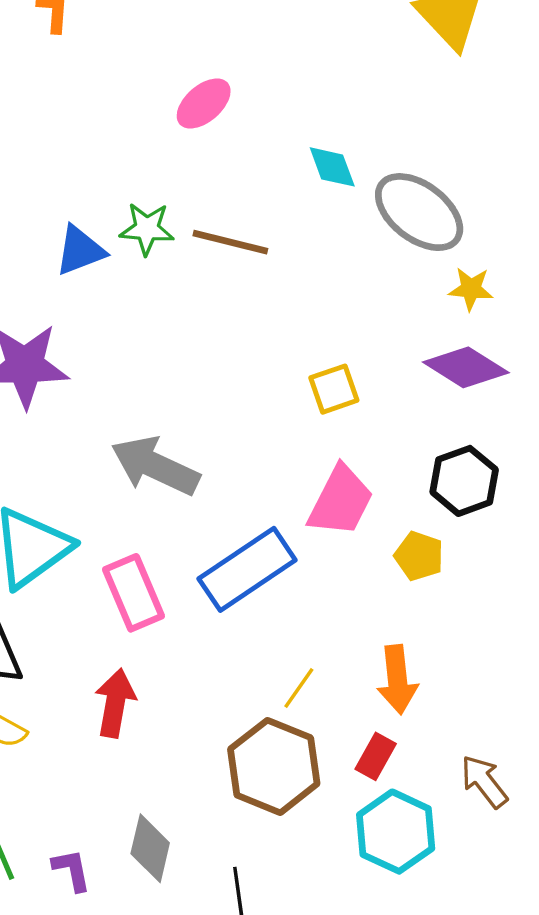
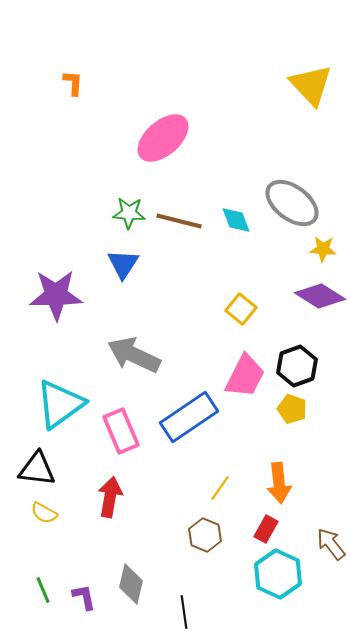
pink ellipse: (204, 103) -> (163, 138), size x1.6
cyan diamond: (332, 167) -> (236, 220), moved
blue triangle: (80, 250) -> (123, 264), moved, turned -36
yellow square: (334, 389) -> (241, 309), turned -32
black hexagon: (464, 481) -> (297, 366), moved
brown hexagon: (274, 766) -> (205, 535), size x0.6

